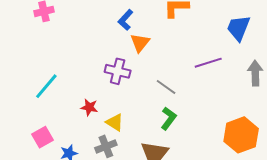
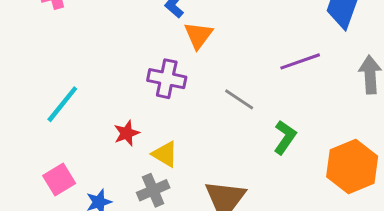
red star: (89, 107) -> (127, 133), turned -30
green L-shape: (169, 118) -> (285, 137), moved

